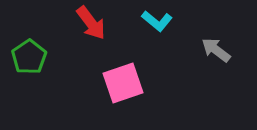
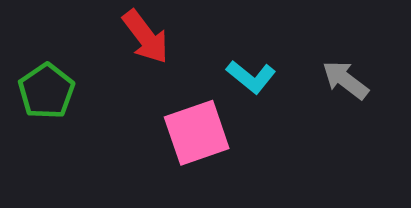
cyan L-shape: (157, 21) -> (251, 77), moved

